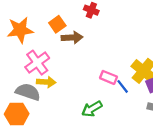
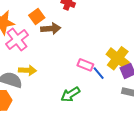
pink cross: (37, 63) -> (17, 40), moved

